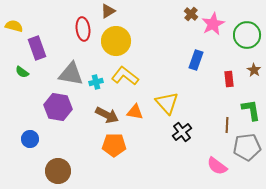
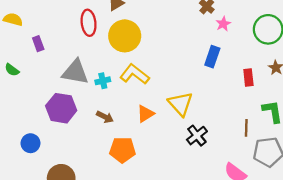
pink star: (213, 24) -> (223, 24), moved, size x0.6
purple rectangle: (37, 48) -> (38, 44), size x0.6
green semicircle: (22, 72) -> (12, 70), moved
orange triangle: (135, 112) -> (145, 114), turned -42
brown arrow: (107, 115) -> (105, 117), moved, size x0.7

